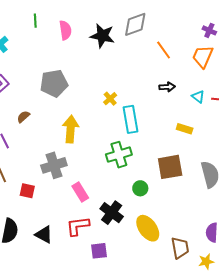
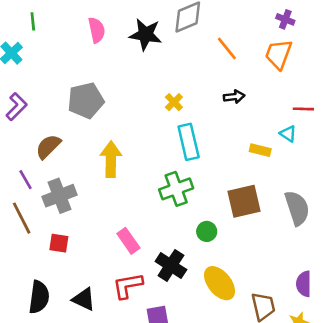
green line: (35, 21) -> (33, 21), moved
cyan triangle: (198, 97) -> (288, 134), moved
yellow cross: (110, 99) -> (174, 102), moved
brown semicircle: (23, 117) -> (48, 147), size x1.5
gray cross: (54, 165) -> (60, 196), moved

